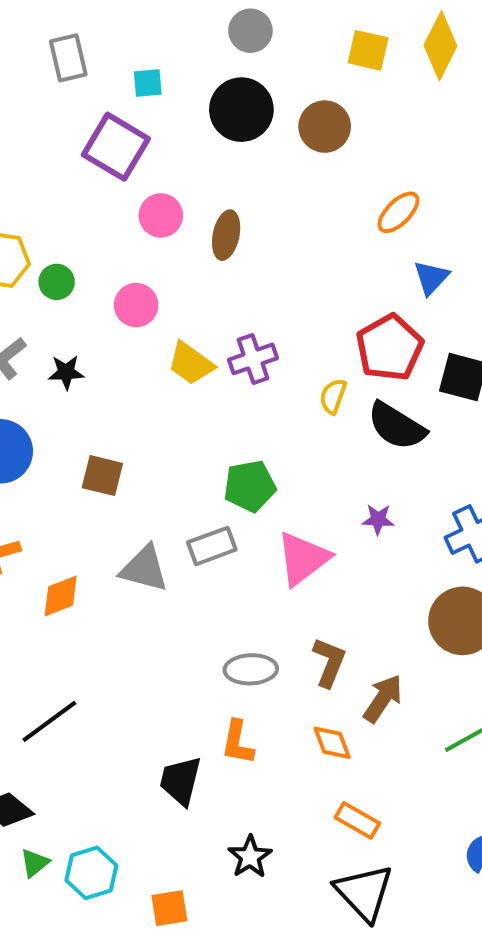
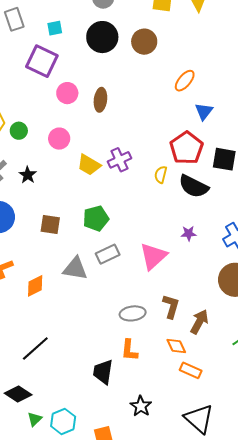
black star: (66, 372) -> (28, 175), turned -30
green pentagon: (250, 486) -> (96, 218), moved
orange rectangle: (357, 820) -> (191, 370), moved

